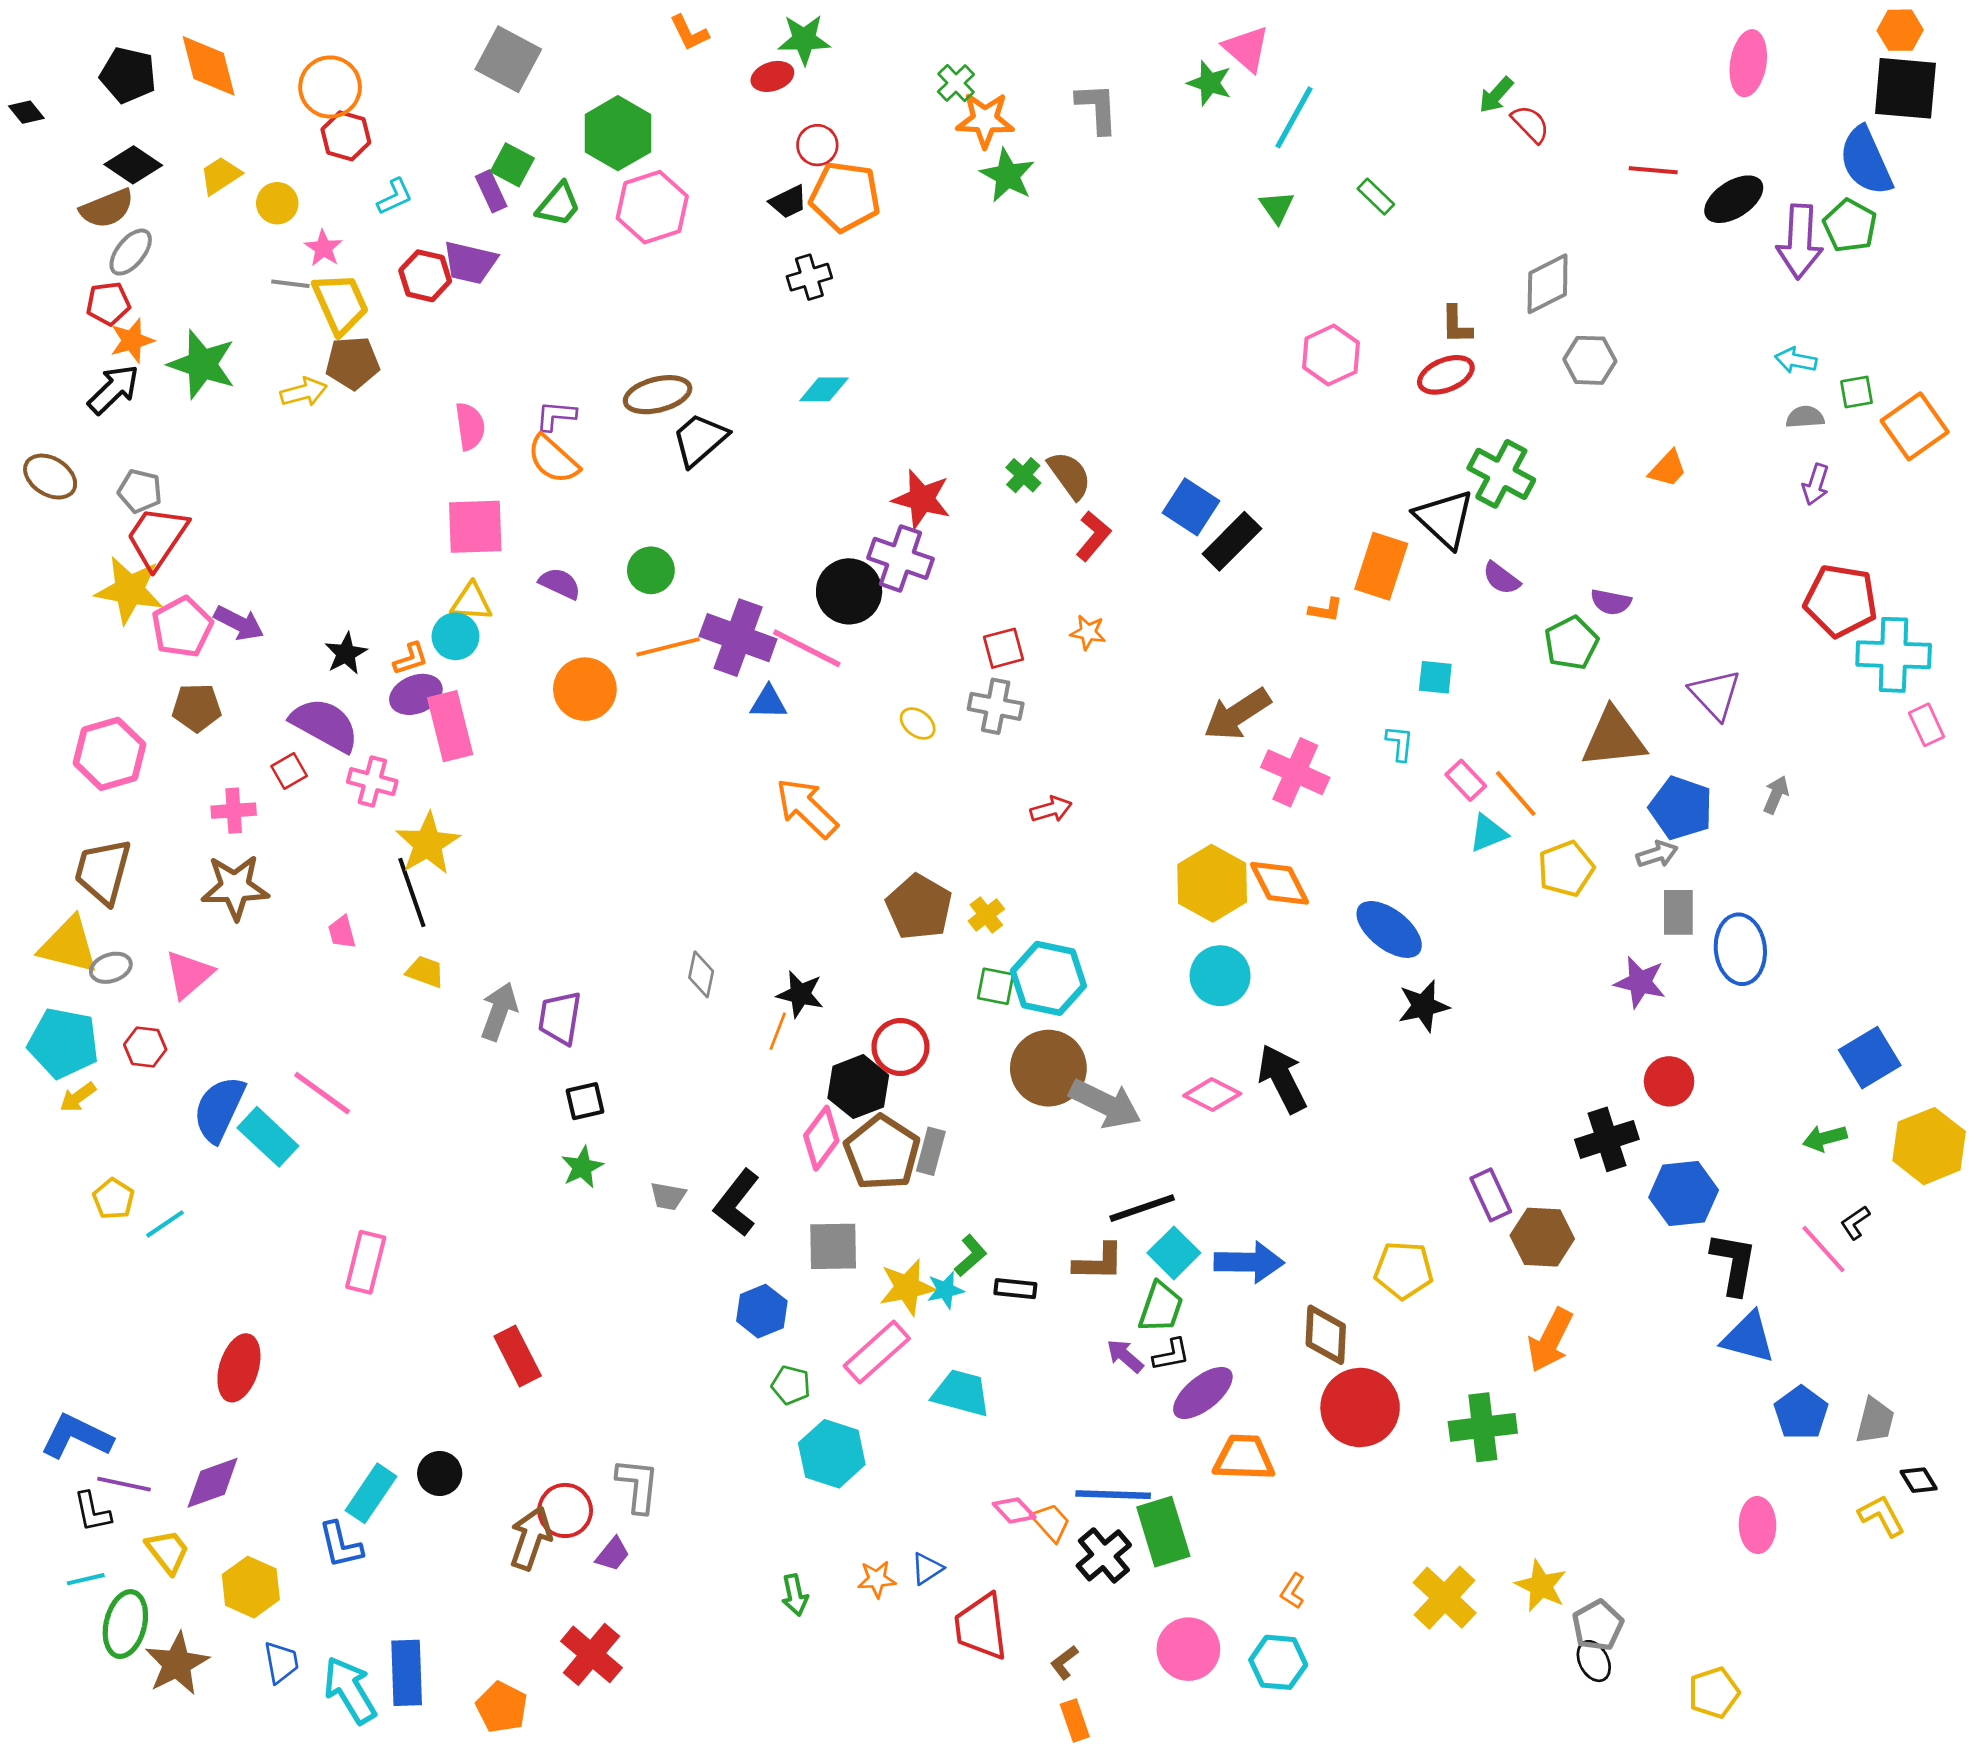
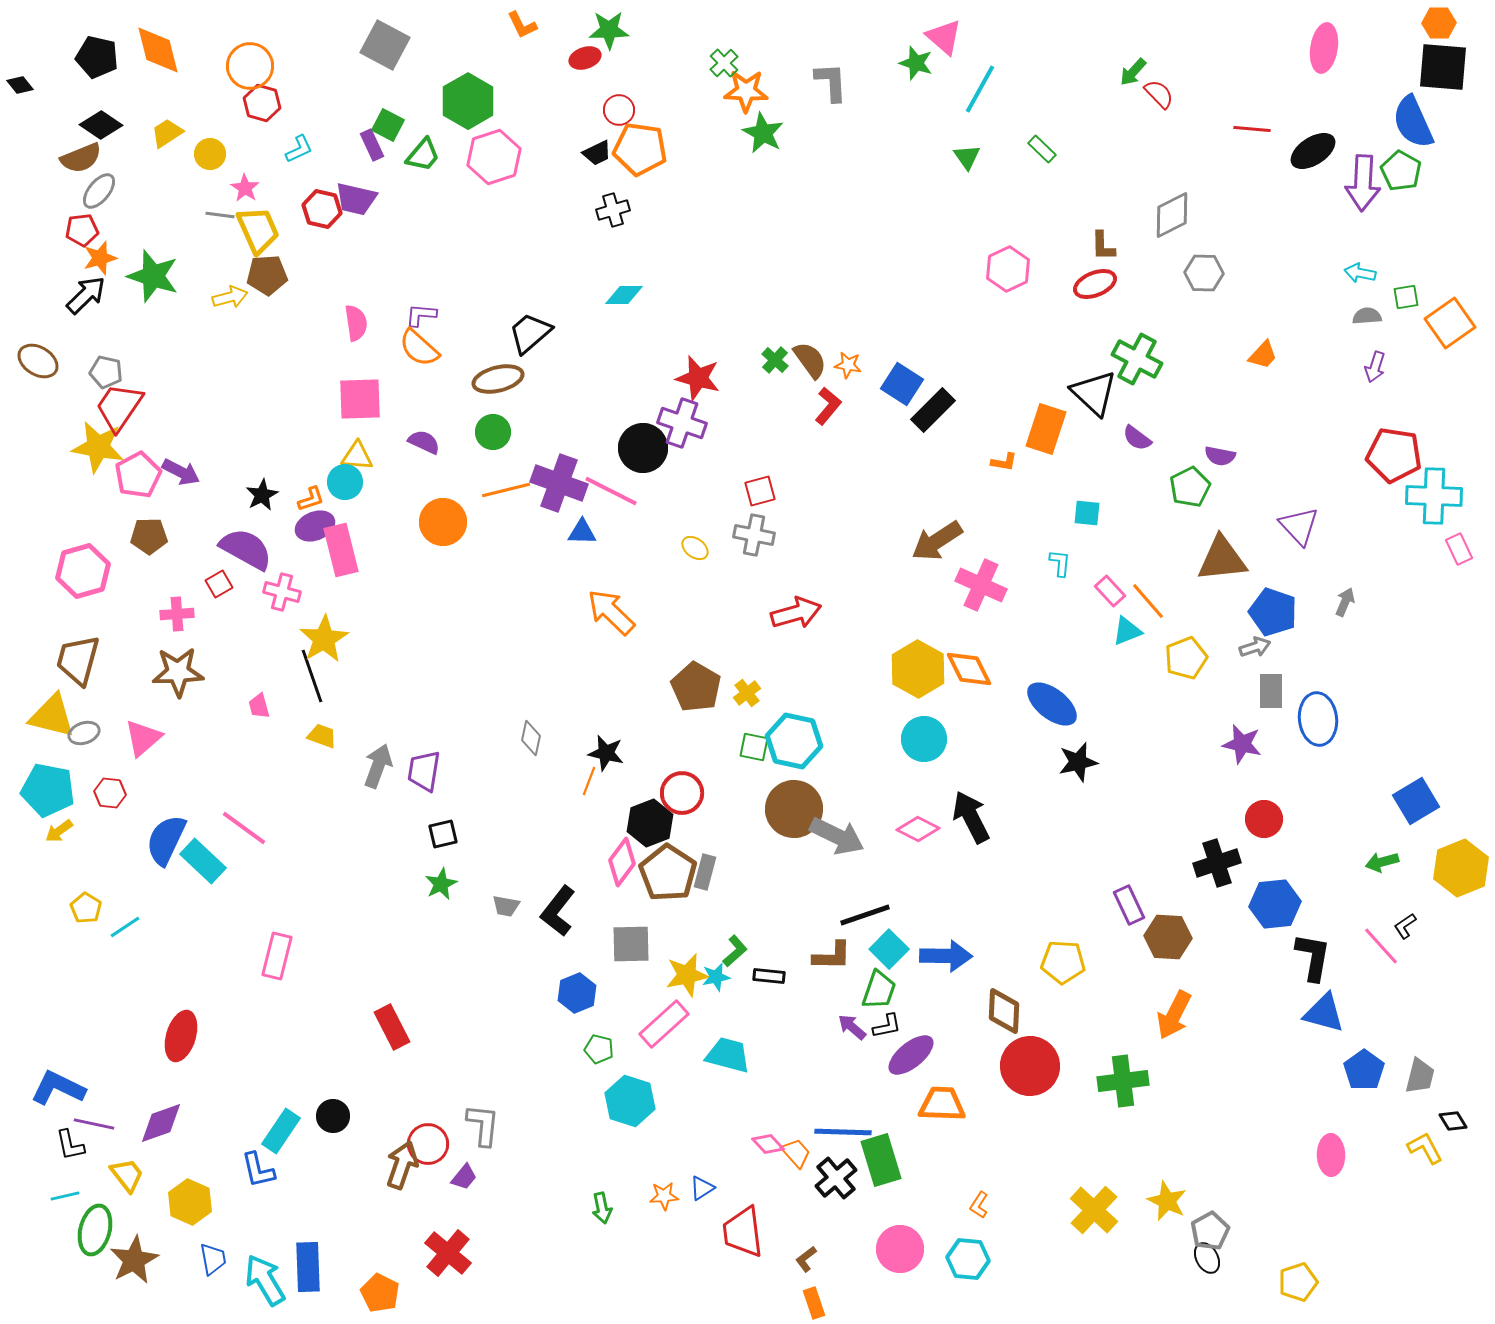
brown ellipse: (658, 395) -> (498, 379), moved
orange star: (1088, 632) -> (848, 365), moved
red arrow: (1051, 809) -> (796, 613), size x1.6

